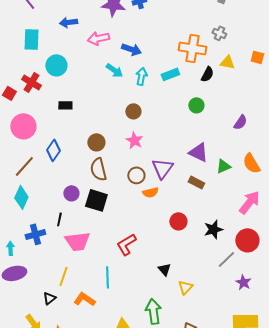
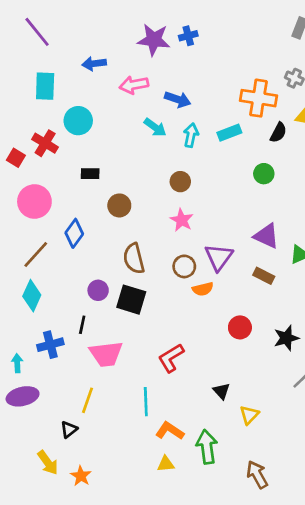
brown circle: (96, 142) -> (119, 205), moved
orange L-shape: (84, 299) -> (170, 431), moved

